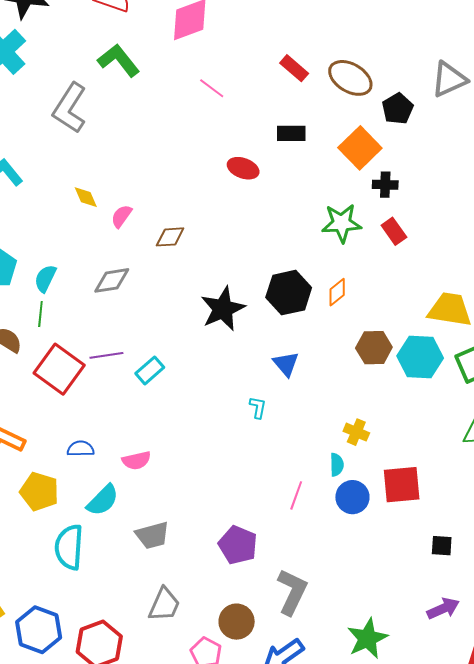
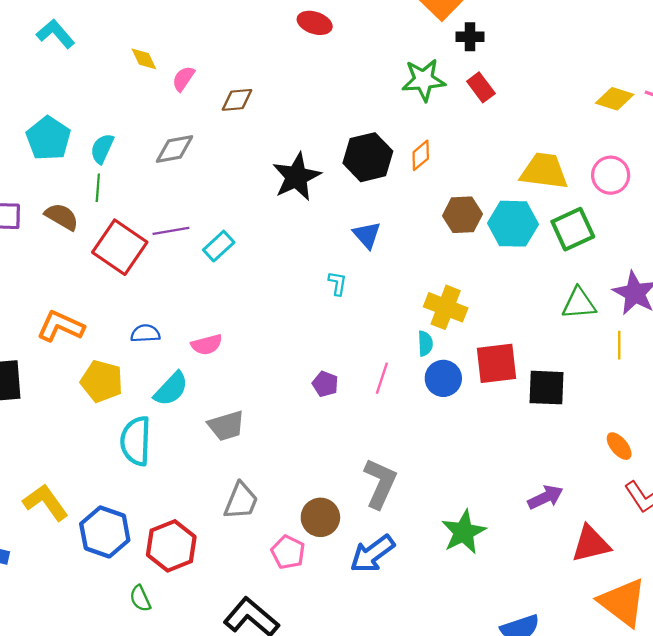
yellow cross: (356, 432) -> (446, 307), size x1.5
purple pentagon: (238, 545) -> (325, 384), moved, size x0.6
black square: (442, 546) -> (547, 388), moved, size x1.6

